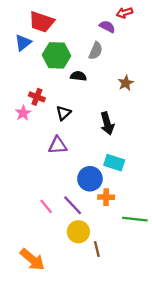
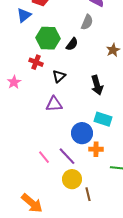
green hexagon: (56, 55) -> (48, 38), moved
black semicircle: (78, 76) -> (72, 44), turned 120
pink star: (23, 113) -> (14, 82), moved

